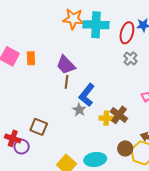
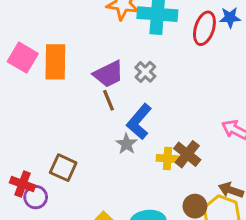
orange rectangle: (31, 58) -> (55, 62), size x1.6
gray cross: (130, 59) -> (145, 72), moved
purple trapezoid: (66, 65) -> (108, 74), turned -75
brown line: (66, 82) -> (109, 100), turned -32

